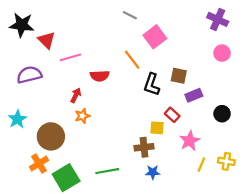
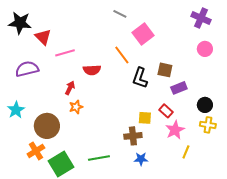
red rectangle: (172, 115) -> (166, 111), moved
yellow cross: (226, 161) -> (208, 125), moved

